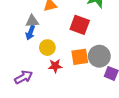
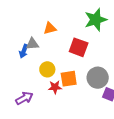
blue arrow: (30, 33) -> (24, 51), moved
orange square: (80, 57) -> (69, 79), moved

